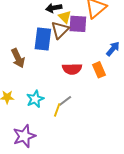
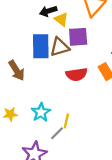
purple square: (78, 24) -> (78, 37), moved
brown triangle: (60, 30) -> (60, 47), moved, turned 36
gray line: (65, 101) -> (57, 133), moved

